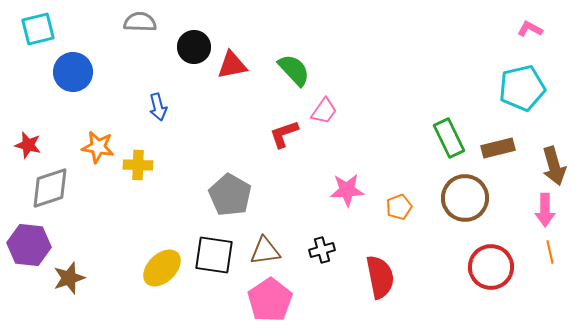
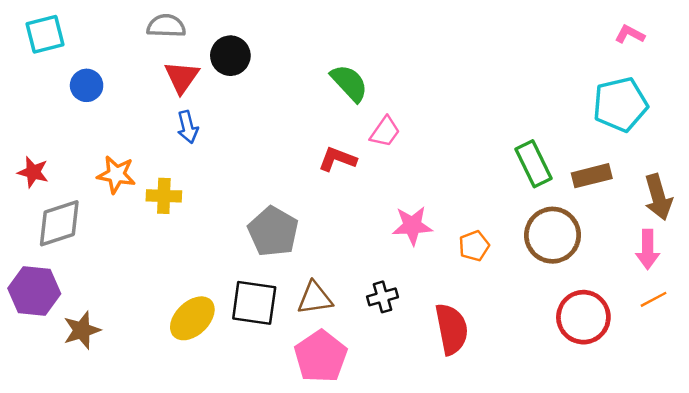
red triangle: (232, 65) -> (182, 77), moved, turned -44
blue circle: (73, 72) -> (87, 85), size x0.7
red L-shape: (284, 134) -> (337, 159), turned 40
orange line: (550, 252) -> (654, 299), turned 75

